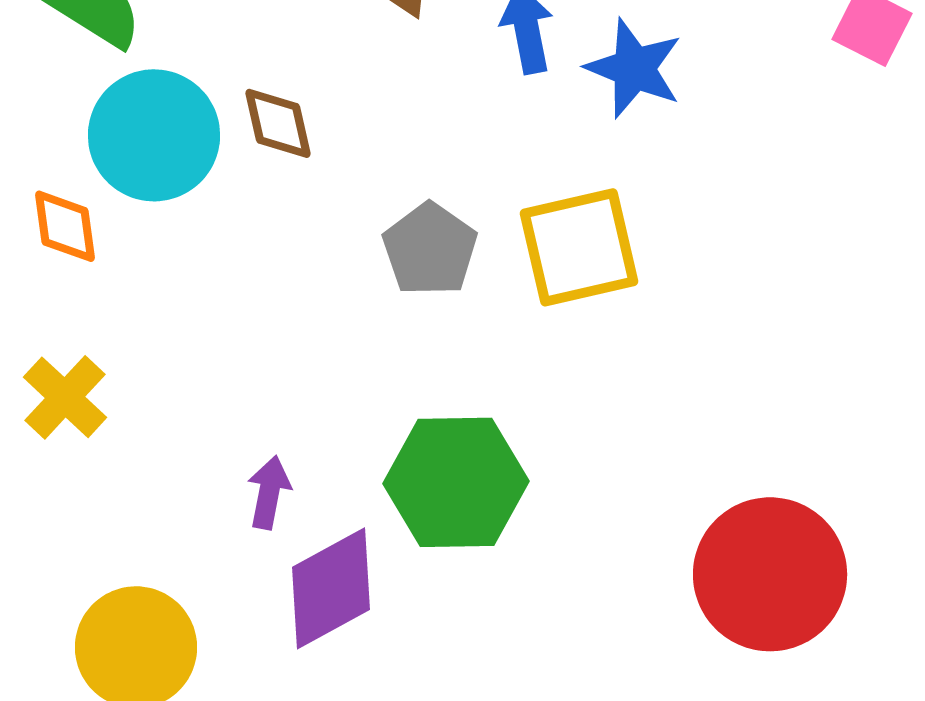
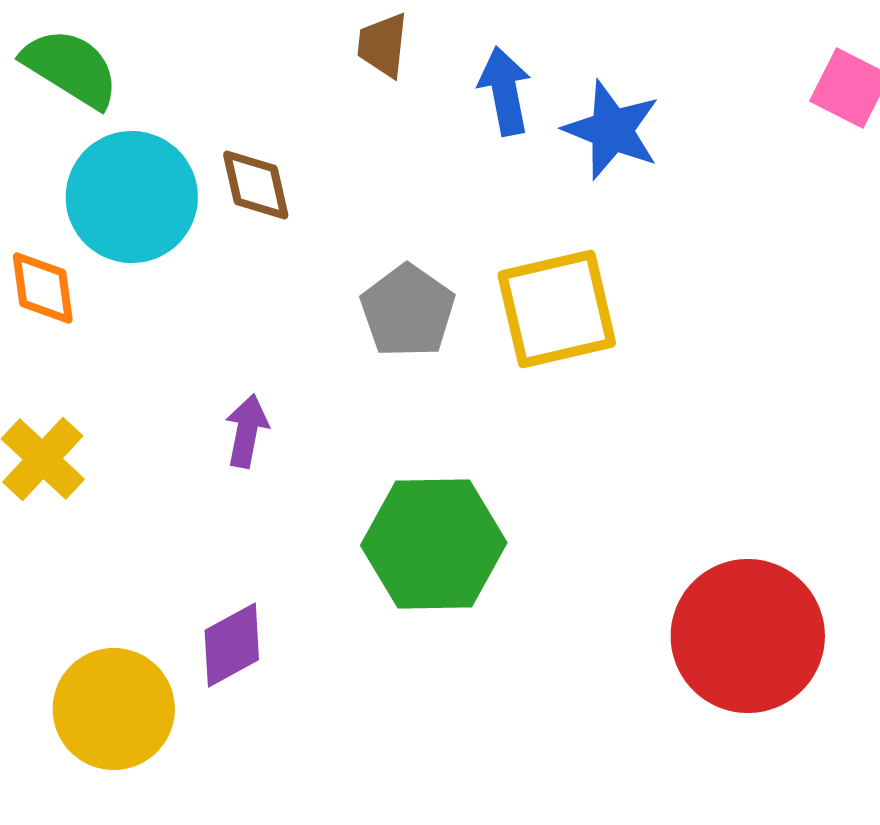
purple arrow: (269, 492) -> (247, 431), moved
purple diamond: (331, 588) -> (232, 645), moved, size x0.7

